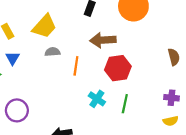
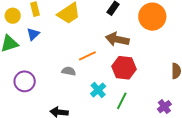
gray semicircle: (53, 52) -> (69, 71), moved
orange line: (76, 66) -> (87, 56), turned 42
purple cross: (171, 98) -> (164, 107), turned 32

